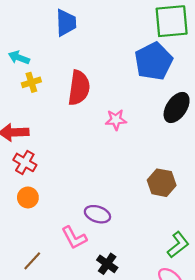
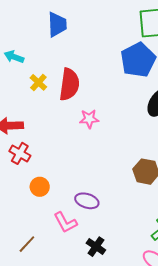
yellow cross: (31, 82) -> (38, 82), moved, turned -30
pink star: (116, 120) -> (89, 119), moved
orange circle: (28, 197) -> (40, 187), moved

